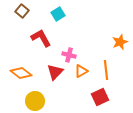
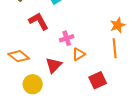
pink cross: (69, 55) -> (67, 38), turned -32
orange line: (106, 70) -> (115, 48), moved
red triangle: (55, 72) -> (54, 65), moved

